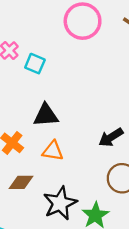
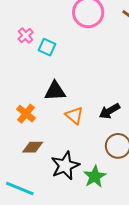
orange triangle: (53, 151) -> (74, 115), moved, turned 30

